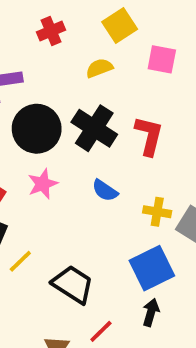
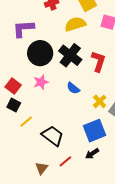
yellow semicircle: (99, 68) -> (75, 24), size x1.5
yellow cross: (157, 212) -> (100, 101), turned 32
black arrow: (151, 312) -> (92, 154), turned -144

